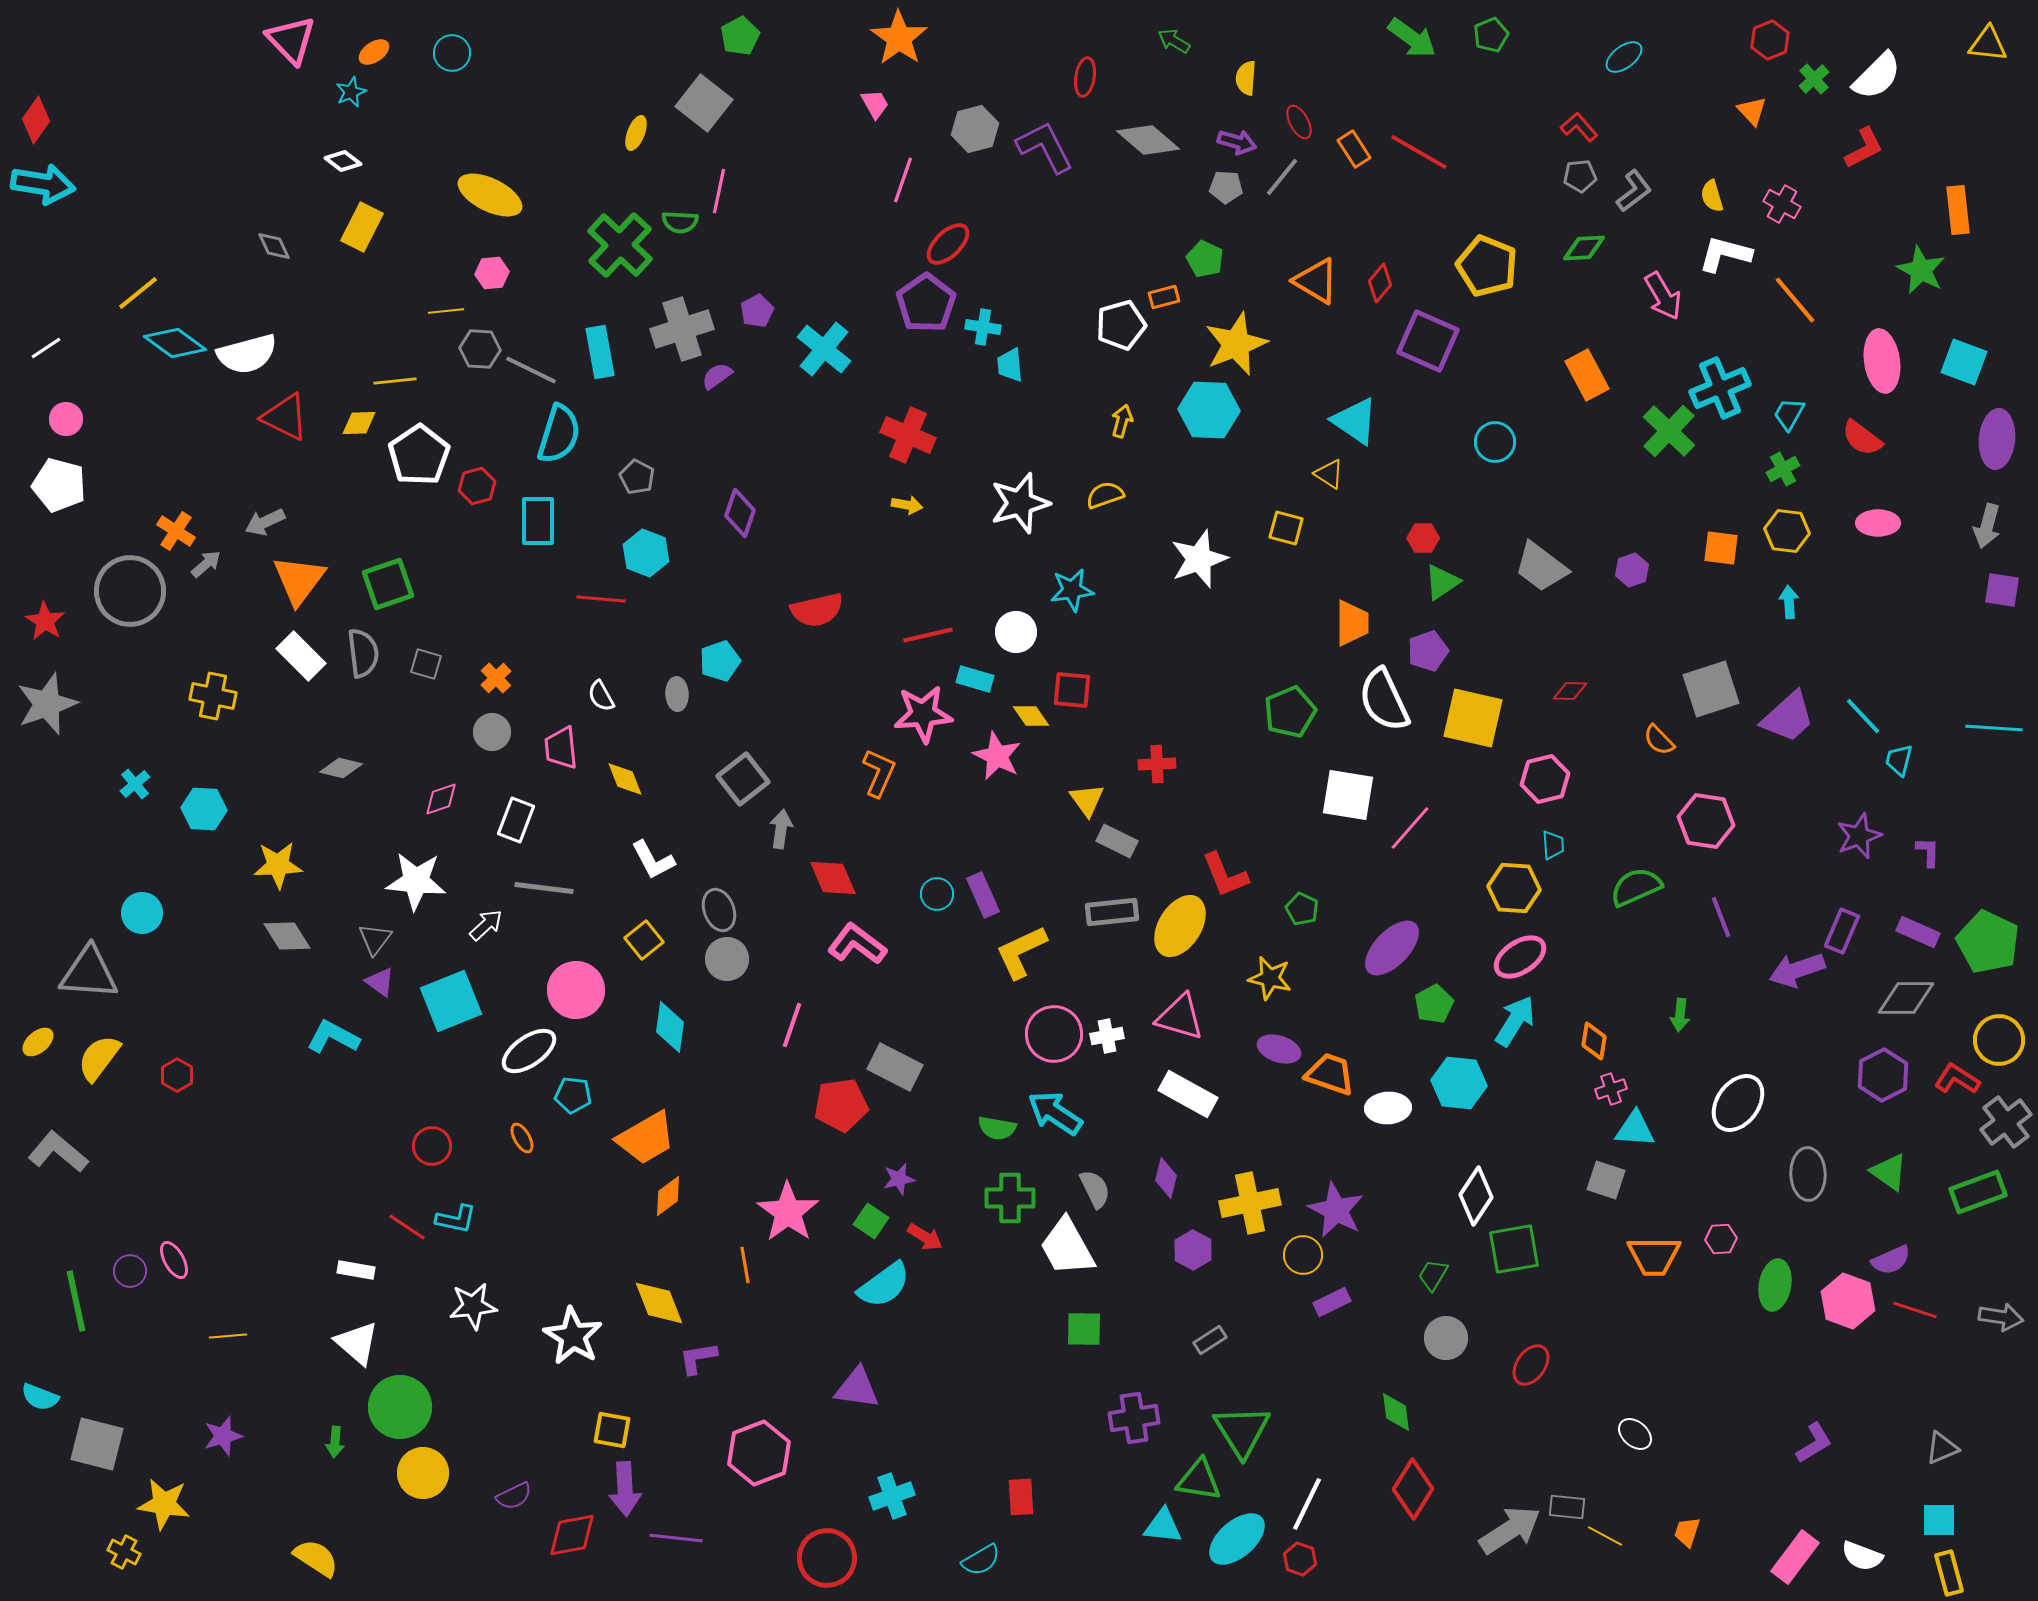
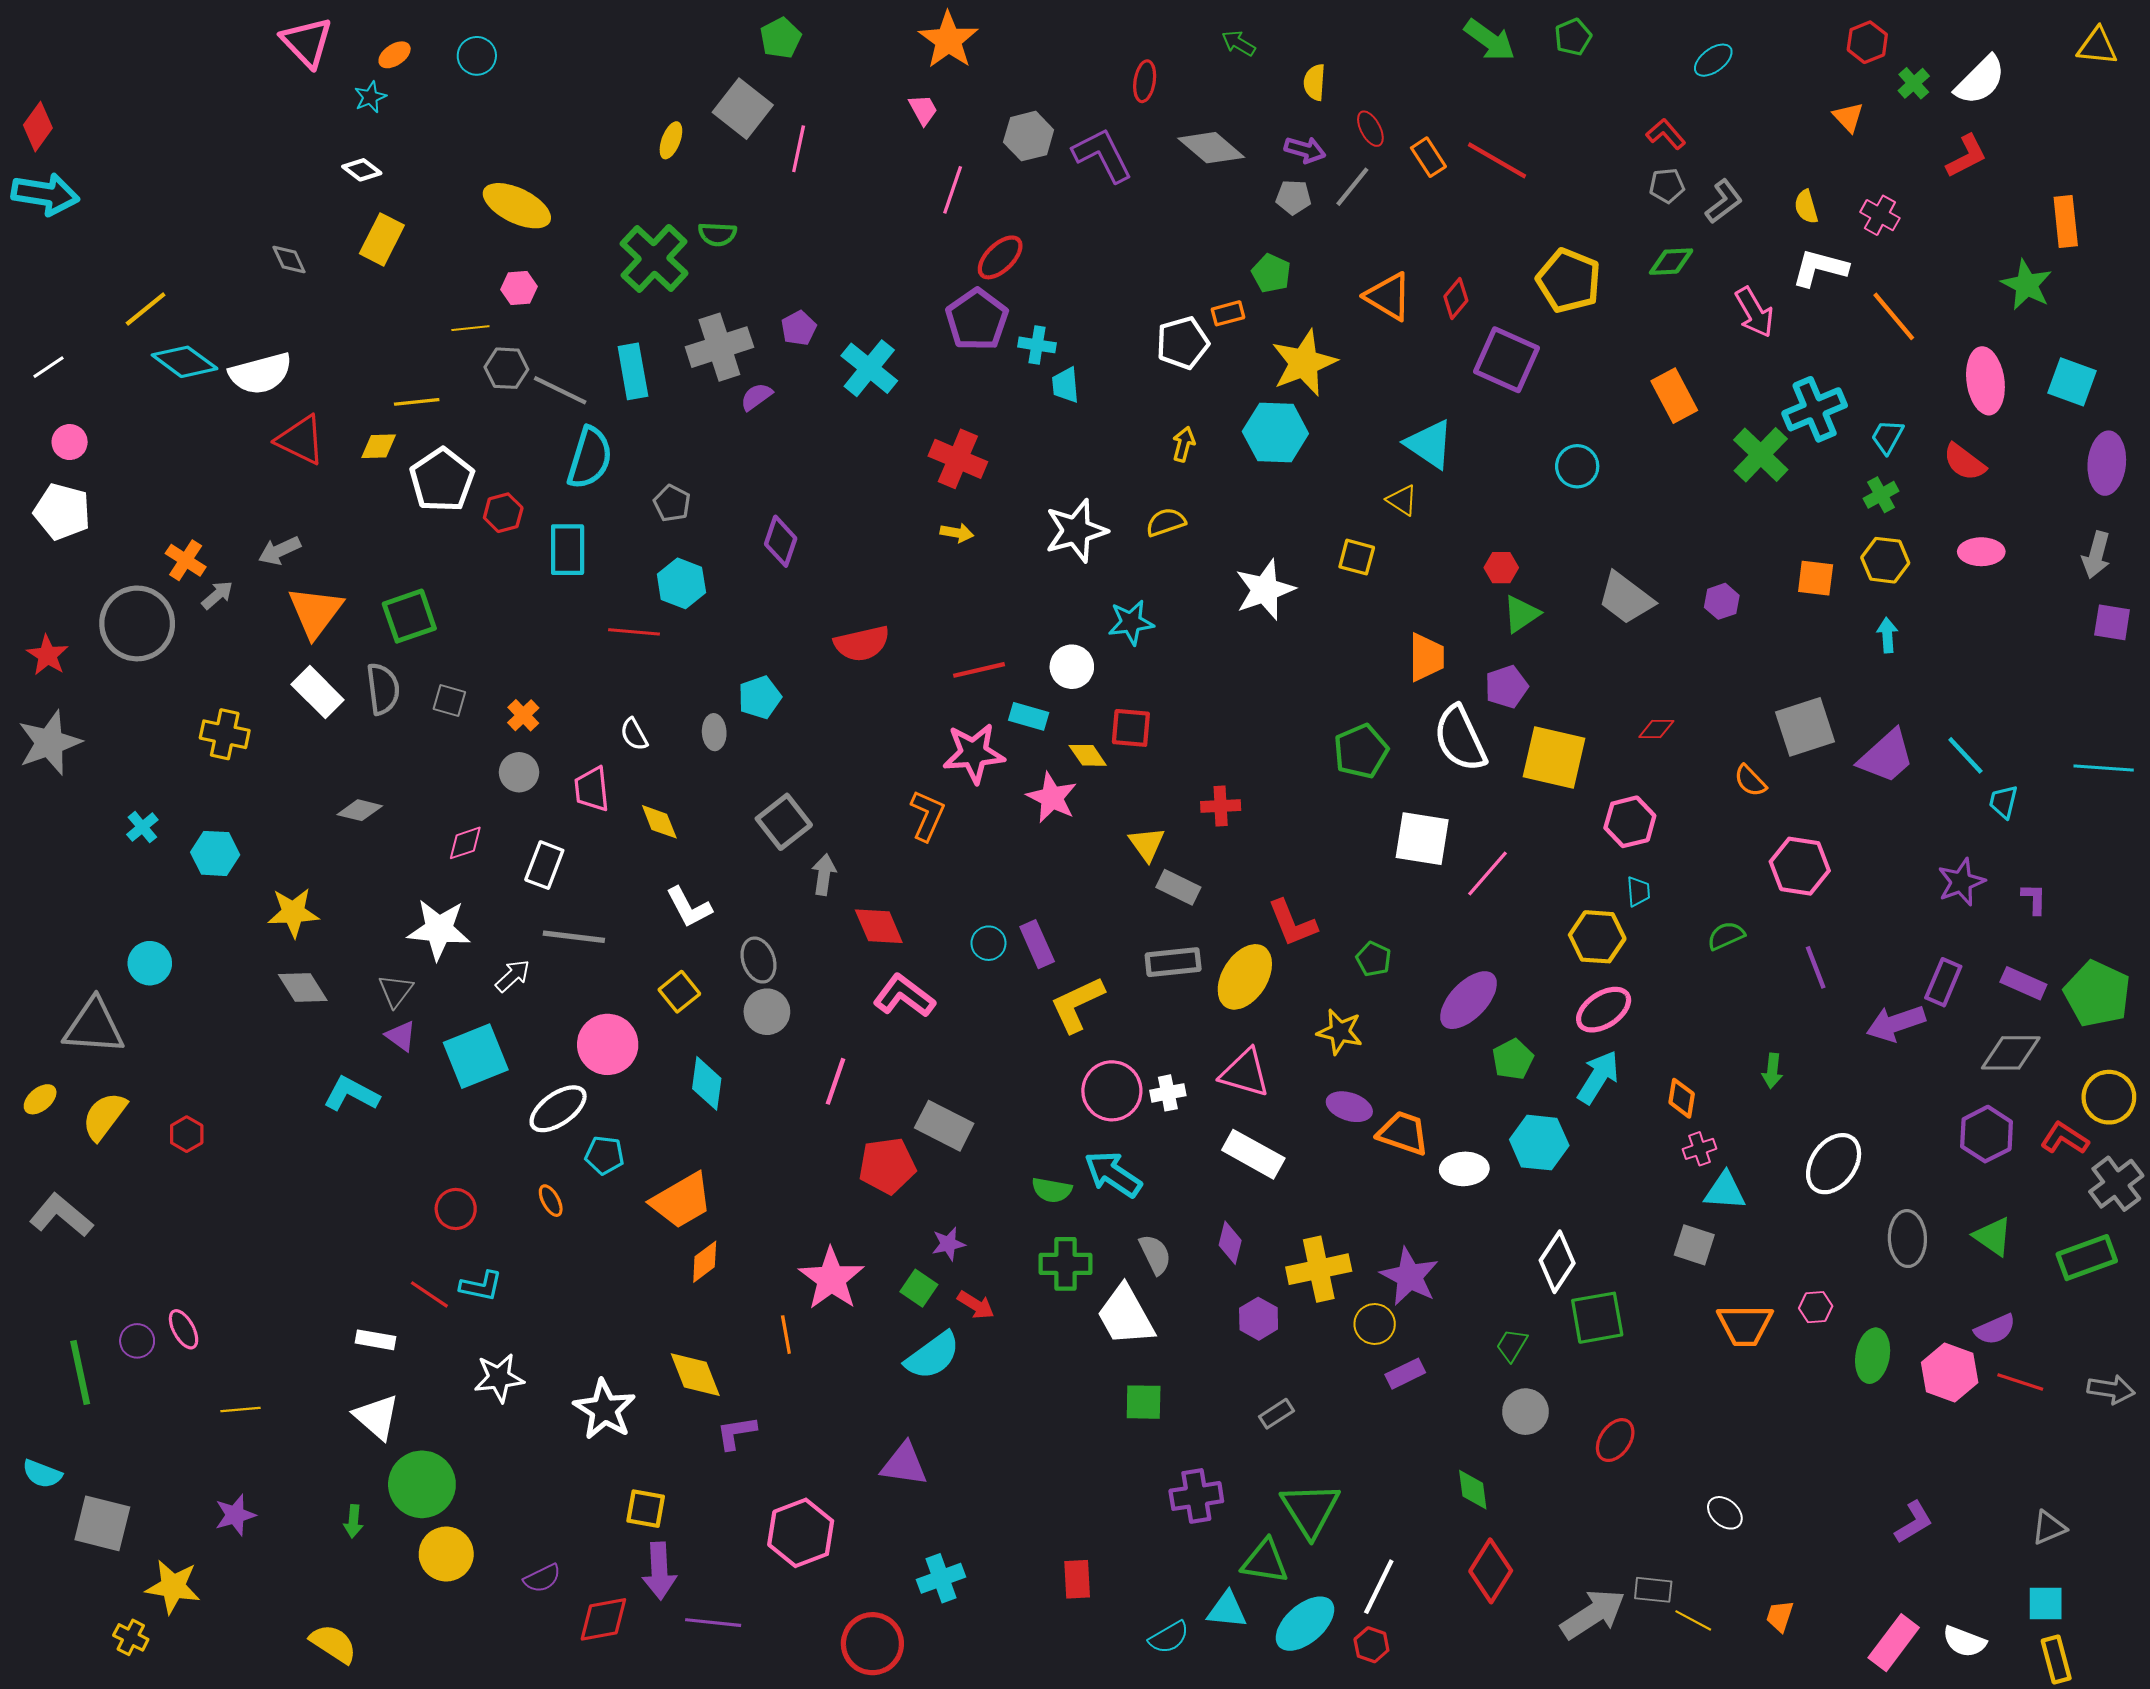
pink line: (719, 191) -> (799, 149), moved
green semicircle: (1636, 887) -> (1726, 936), size x0.7
cyan semicircle: (981, 1560) -> (1169, 1637), moved

